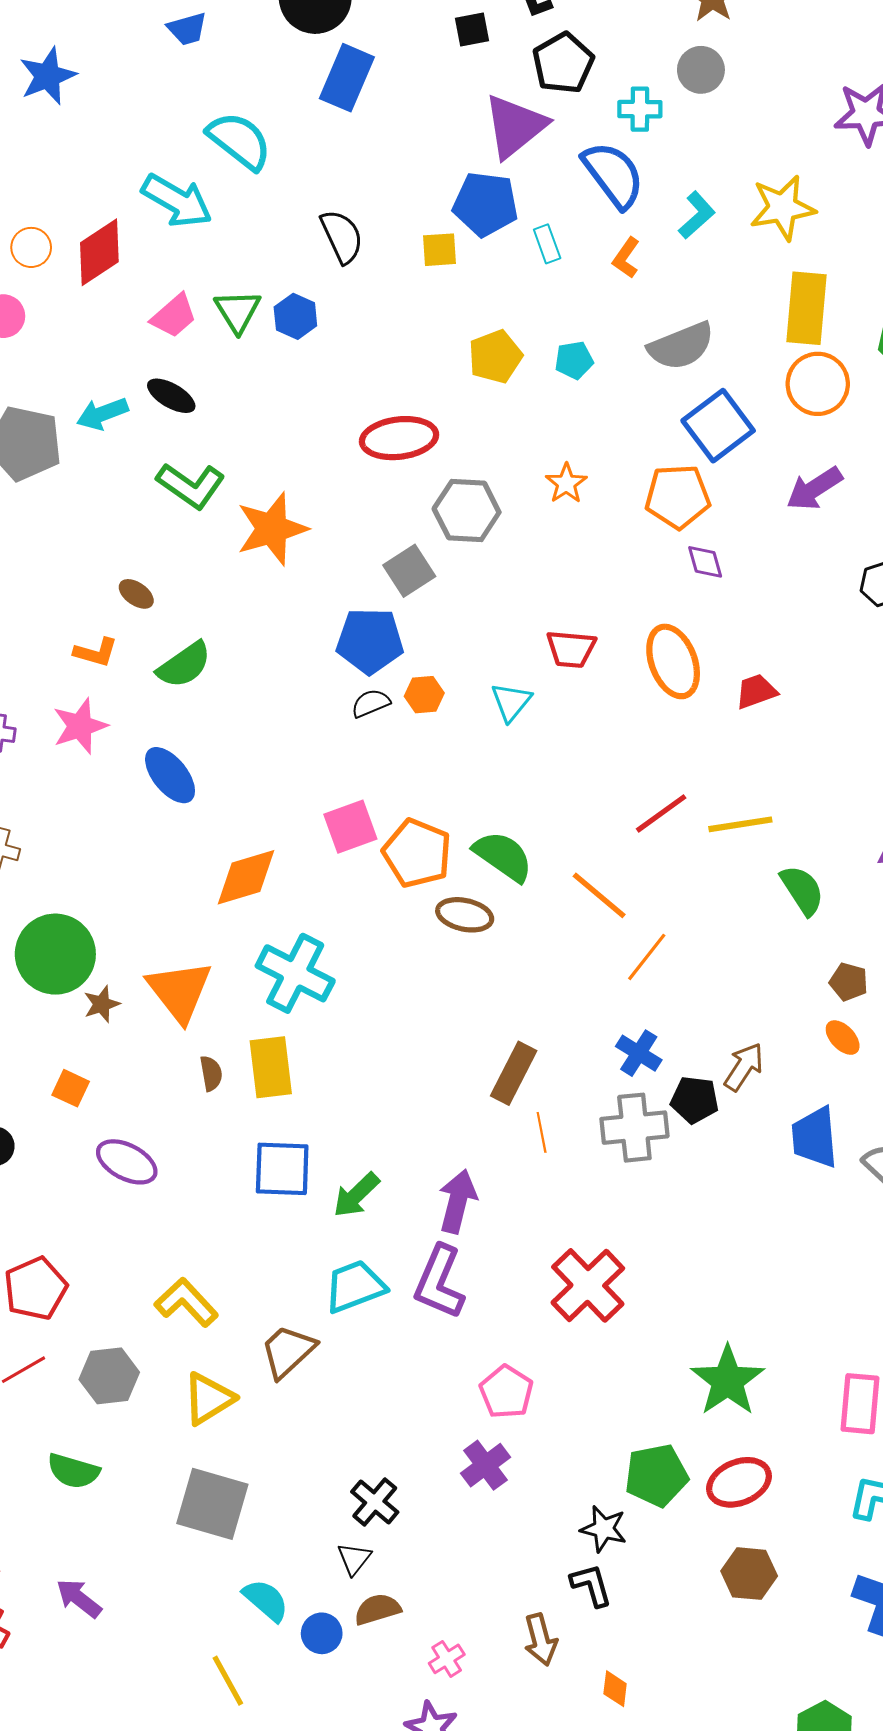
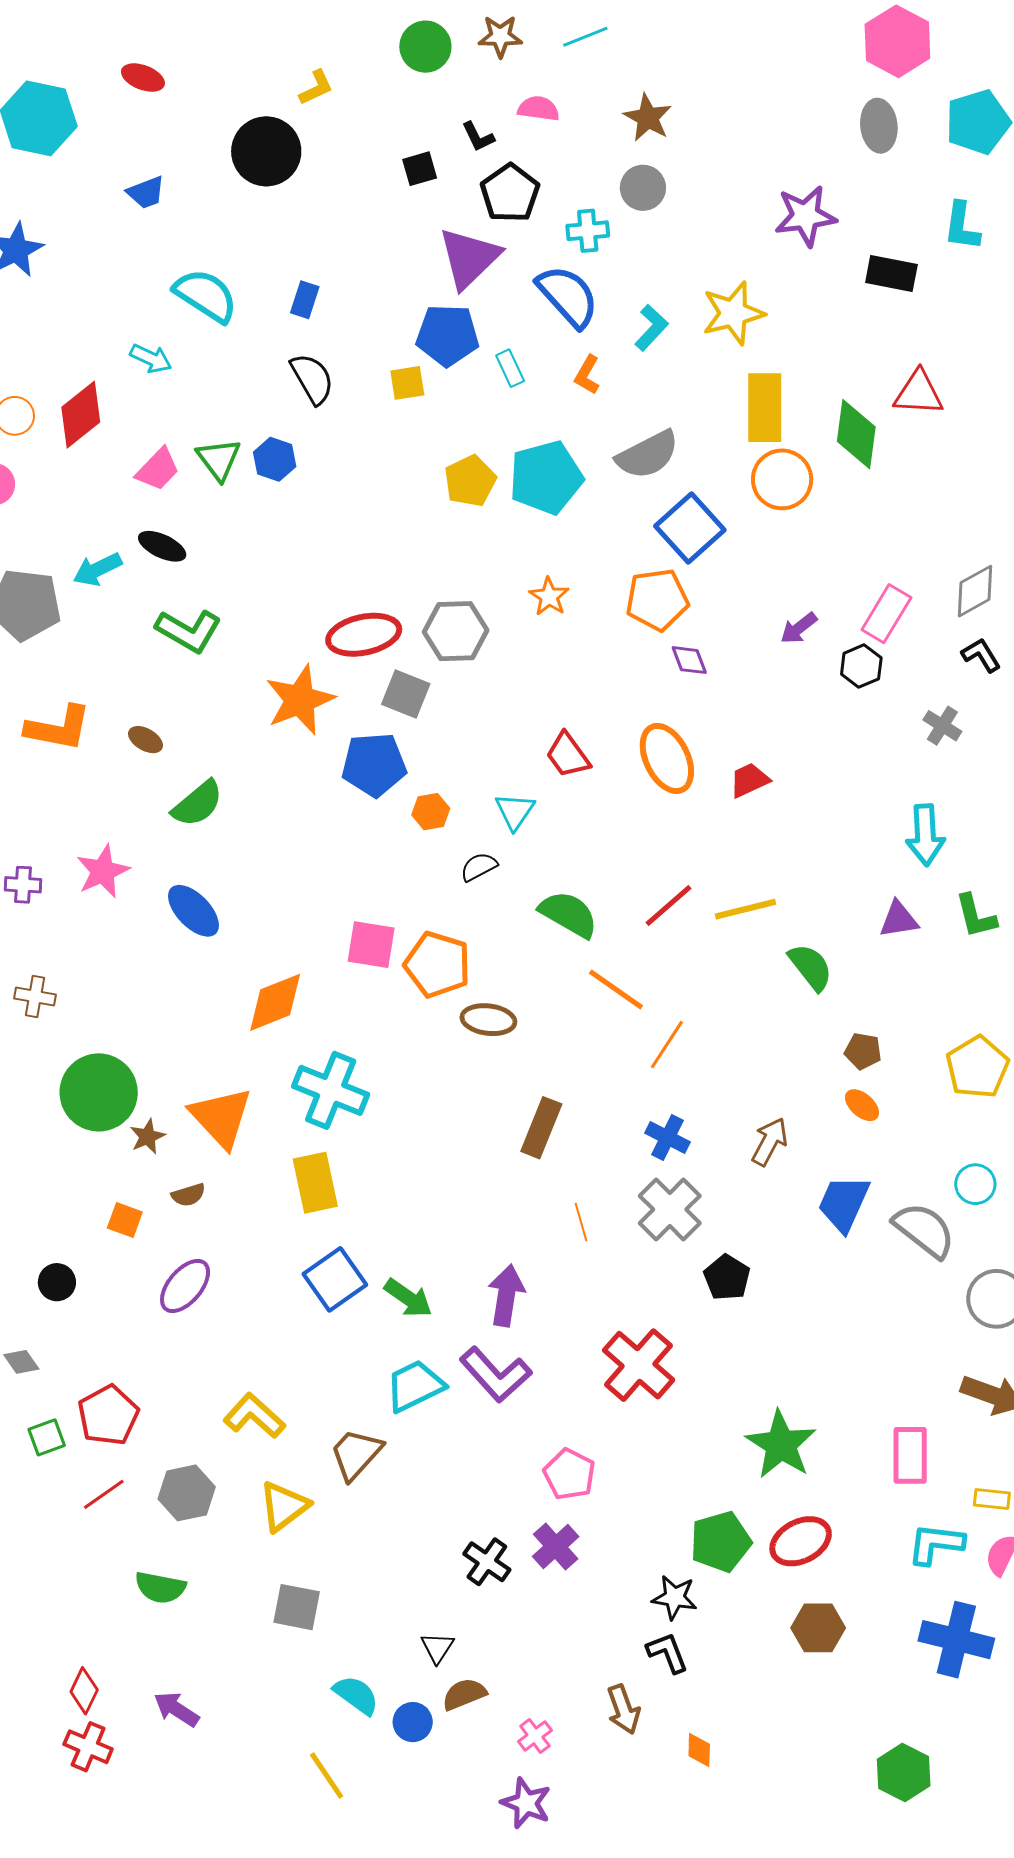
blue rectangle: (347, 78) -> (305, 300), moved, size x0.6
cyan arrow: (177, 201) -> (151, 358), size x0.6
cyan pentagon: (574, 360) -> (546, 478), size x2.0
red ellipse: (399, 438) -> (364, 635), moved
purple arrow: (814, 489) -> (799, 628), moved, size x0.7
orange star: (272, 529) -> (300, 700), moved
gray square: (409, 571) -> (406, 694), turned -30
red trapezoid: (571, 649) -> (568, 755), turned 54
orange L-shape: (96, 652) -> (58, 728), moved, size x1.6
black semicircle: (371, 703) -> (479, 867), moved
pink square: (350, 827) -> (371, 945), turned 34
green semicircle: (503, 856) -> (569, 914), moved
brown semicircle: (211, 1073) -> (188, 1195), moved, turned 88
brown rectangle: (514, 1073) -> (541, 1128), moved
black pentagon: (695, 1100) -> (727, 1278), moved, turned 30
gray cross: (634, 1128) -> (670, 1209), turned -34
blue trapezoid: (815, 1137) -> (844, 1203), turned 34
purple ellipse: (127, 1162) -> (185, 1286), turned -72
blue square: (282, 1169) -> (335, 1279), turned -32
green arrow: (356, 1195) -> (408, 1298), turned -96
purple L-shape: (439, 1282) -> (496, 1375), turned -60
black cross: (375, 1502) -> (487, 1562), moved
gray square: (212, 1504) -> (297, 1607), size x0.7

